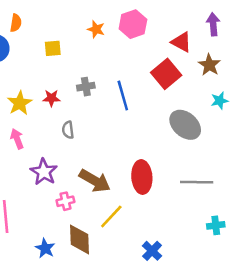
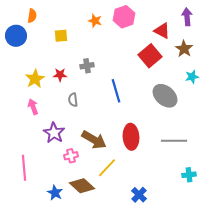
blue line: (123, 96) -> (116, 91), moved
brown diamond: (79, 239) -> (82, 186), turned -45

